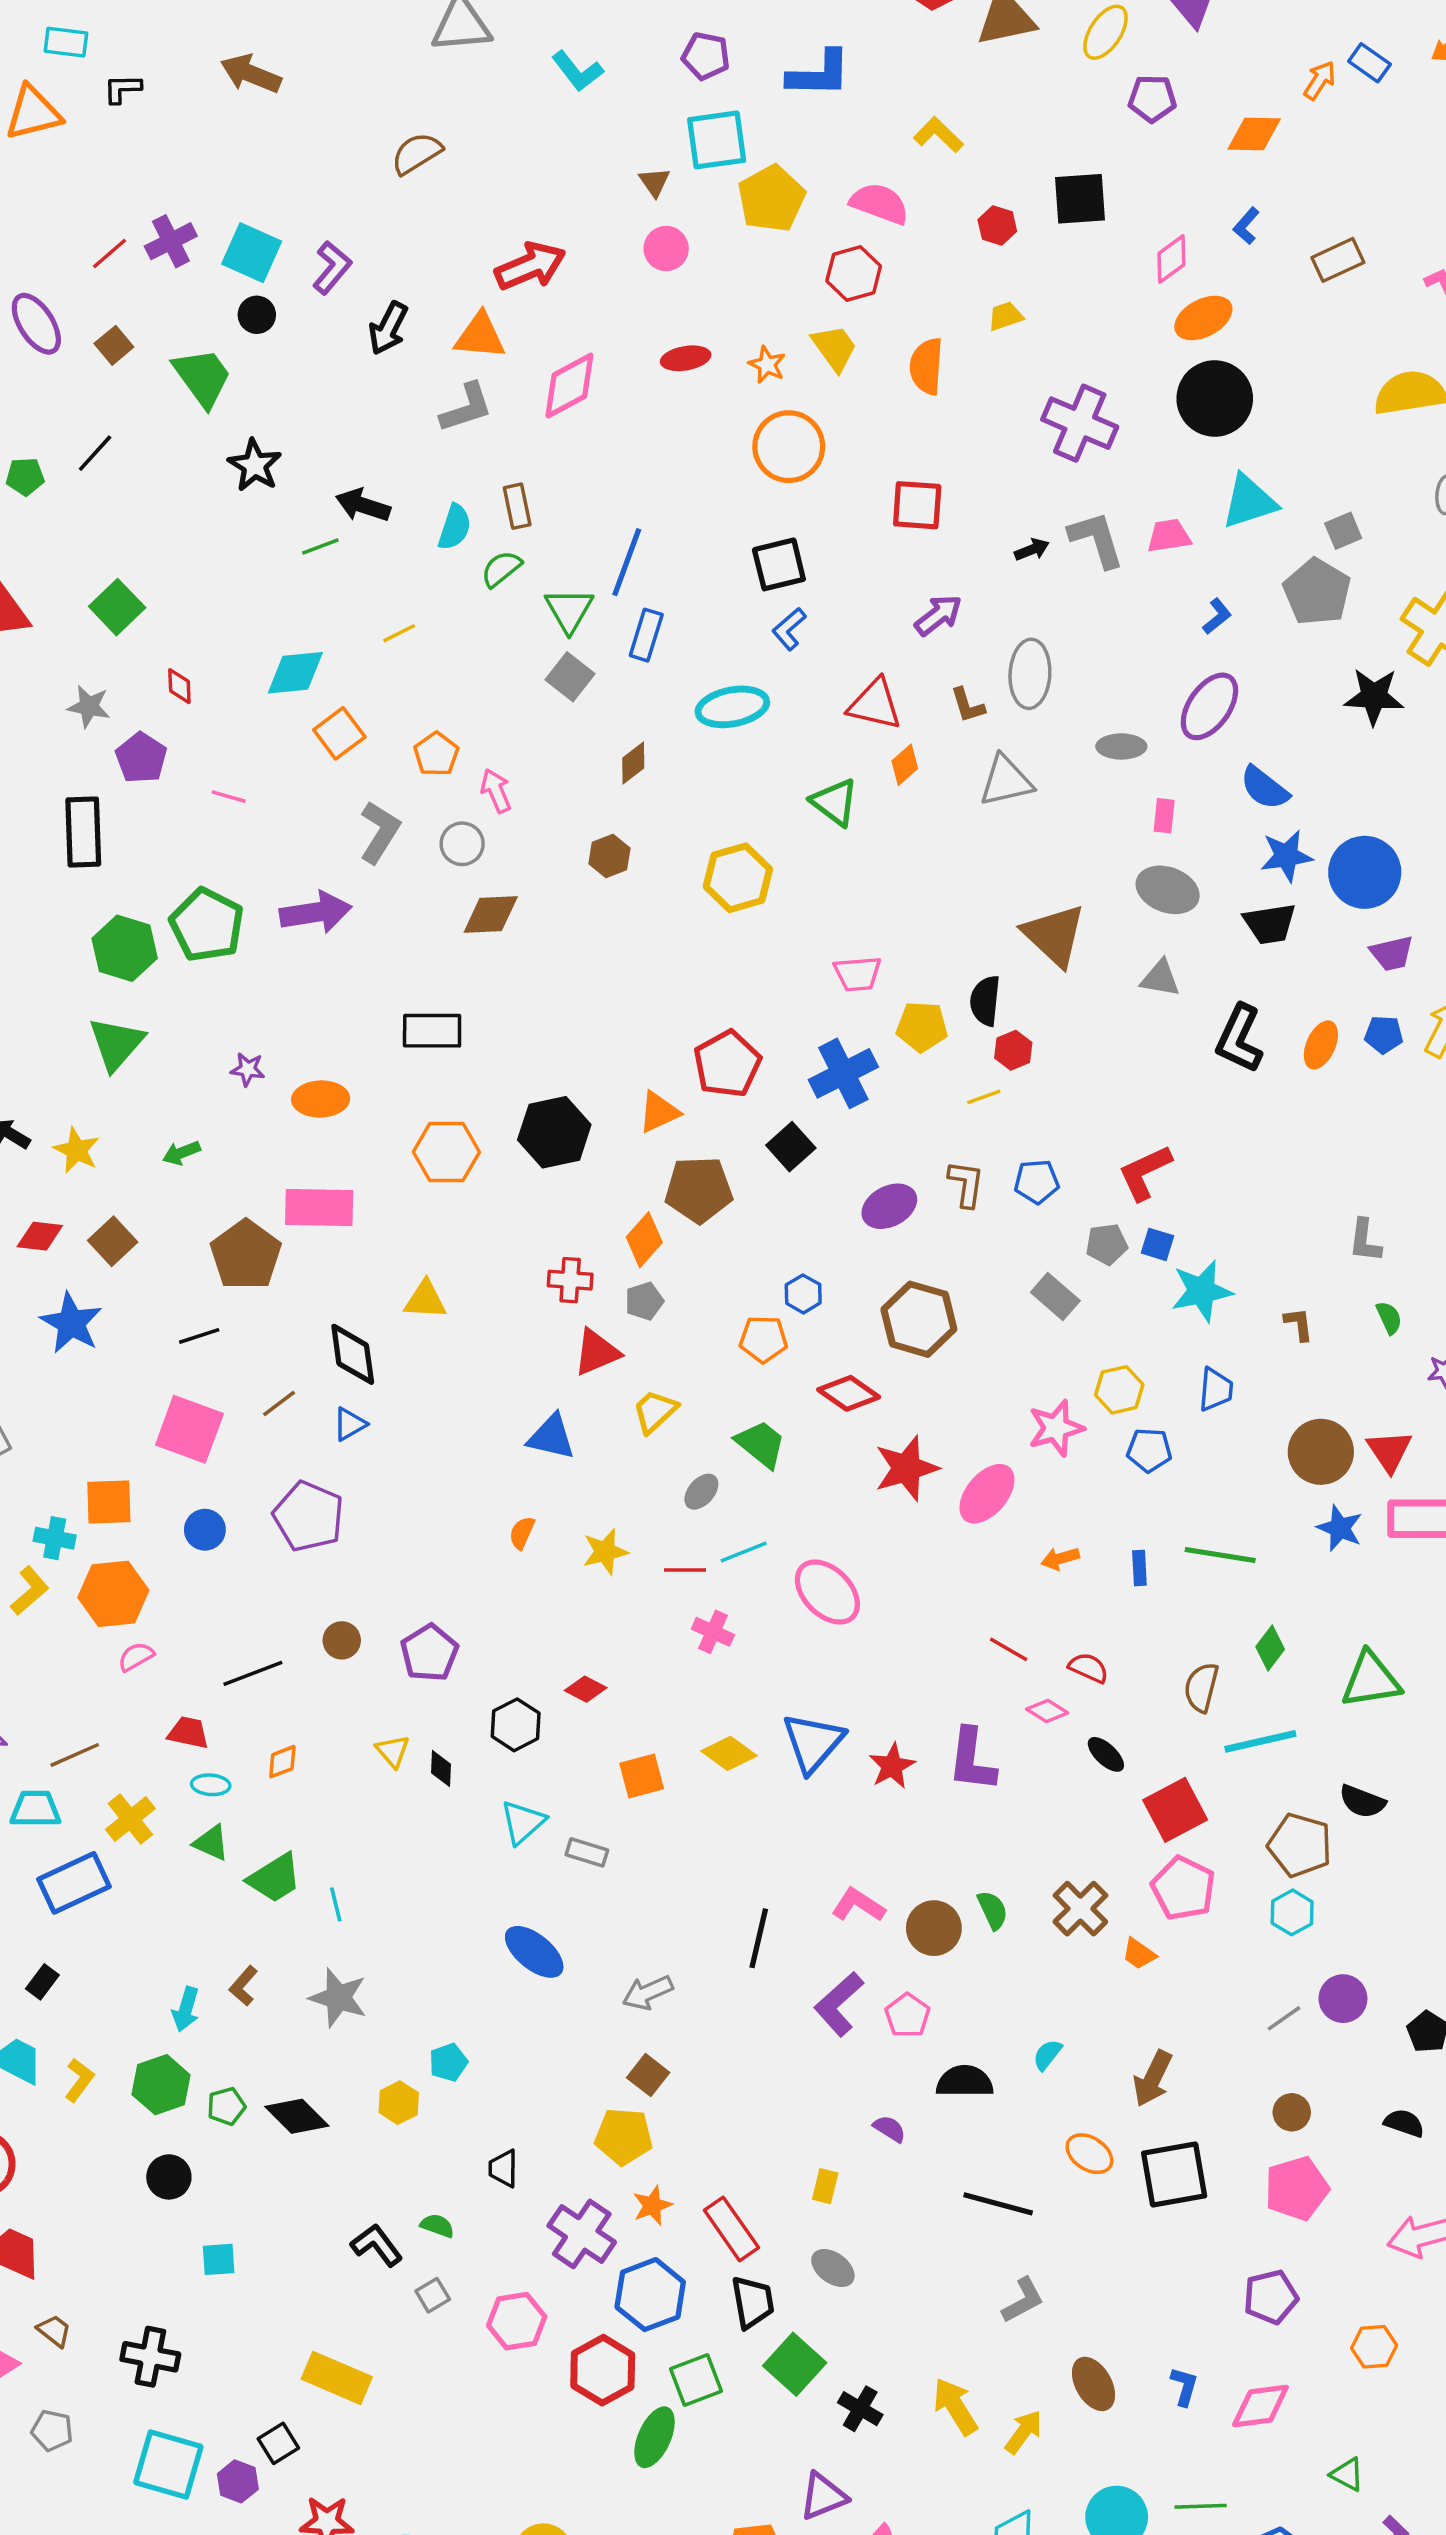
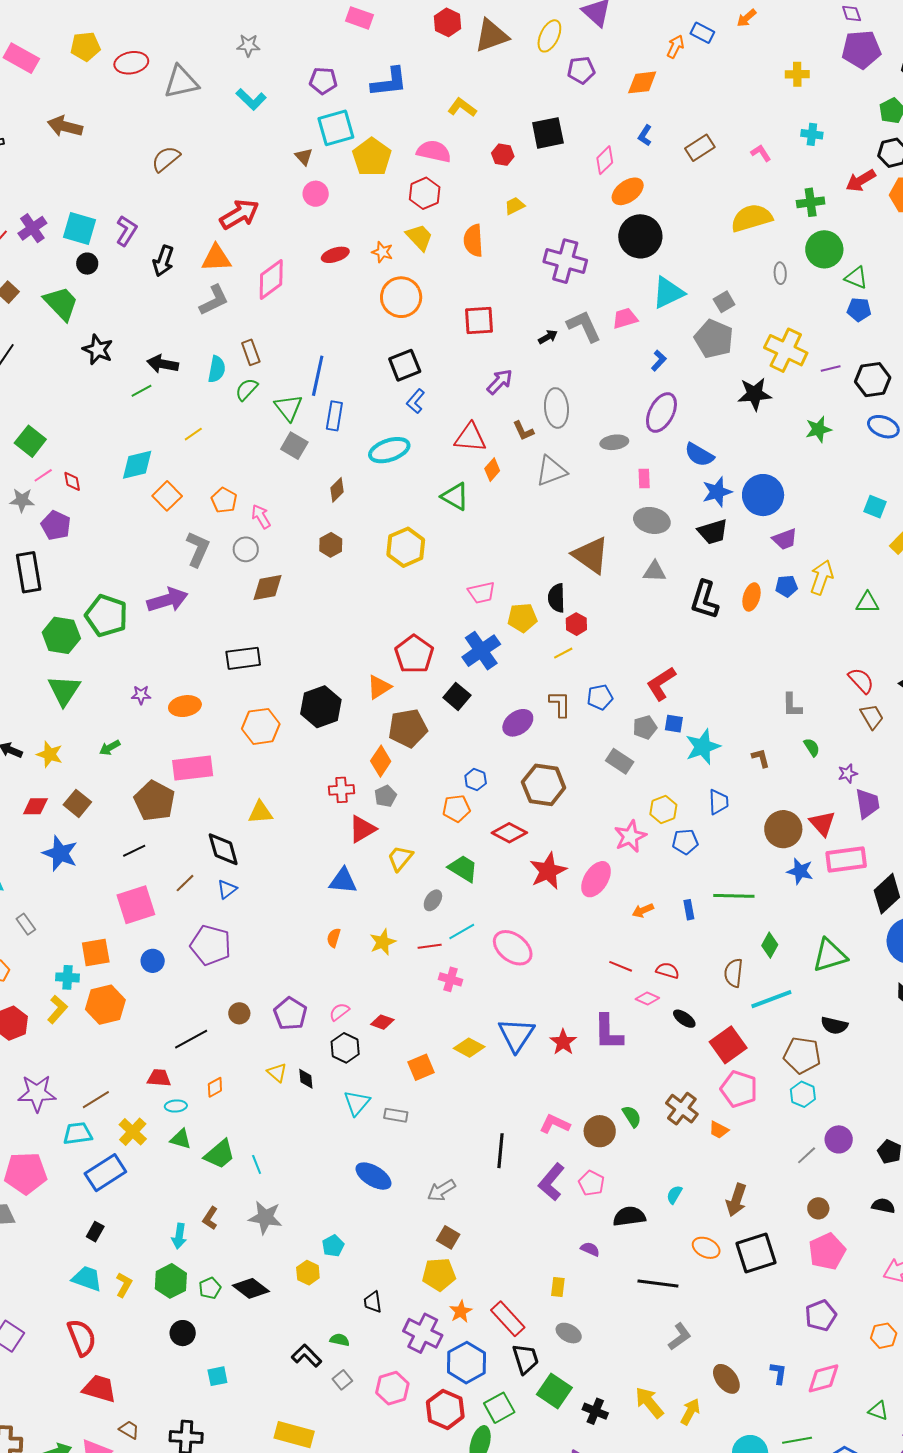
pink line: (229, 797) -> (43, 475), moved, turned -42
pink square: (189, 1429) -> (136, 905), turned -30
pink semicircle: (136, 1657) -> (339, 1012), moved

